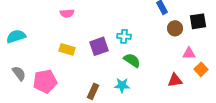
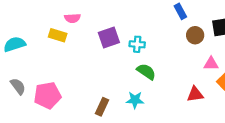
purple square: (99, 46) -> (109, 37), moved
yellow rectangle: (67, 49) -> (58, 35), moved

